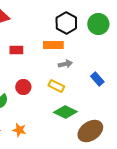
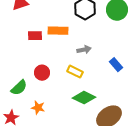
orange rectangle: (53, 45) -> (58, 31), moved
orange star: (19, 130) -> (38, 108), moved

